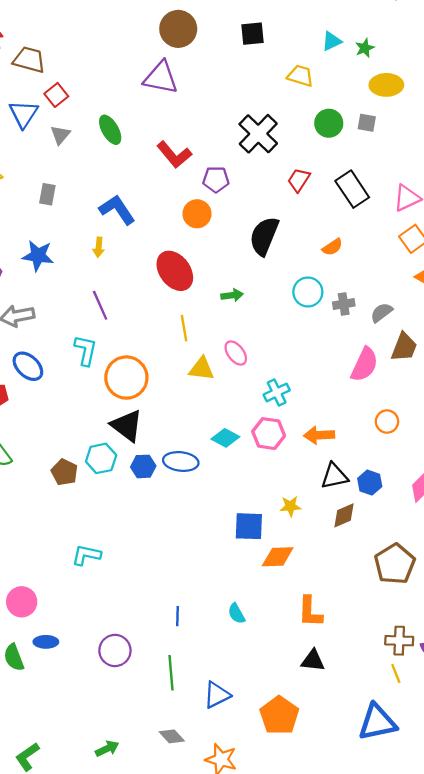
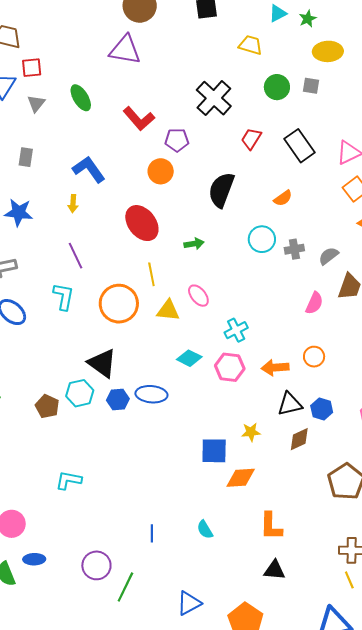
red square: (56, 95) -> (32, 68), turned 35
pink semicircle: (364, 365) -> (314, 303), size x0.7
orange circle: (126, 378) -> (119, 304), moved
orange circle: (387, 422) -> (314, 357), moved
cyan diamond: (225, 438) -> (189, 358), moved
green line: (171, 673) -> (125, 587), moved, turned 32

